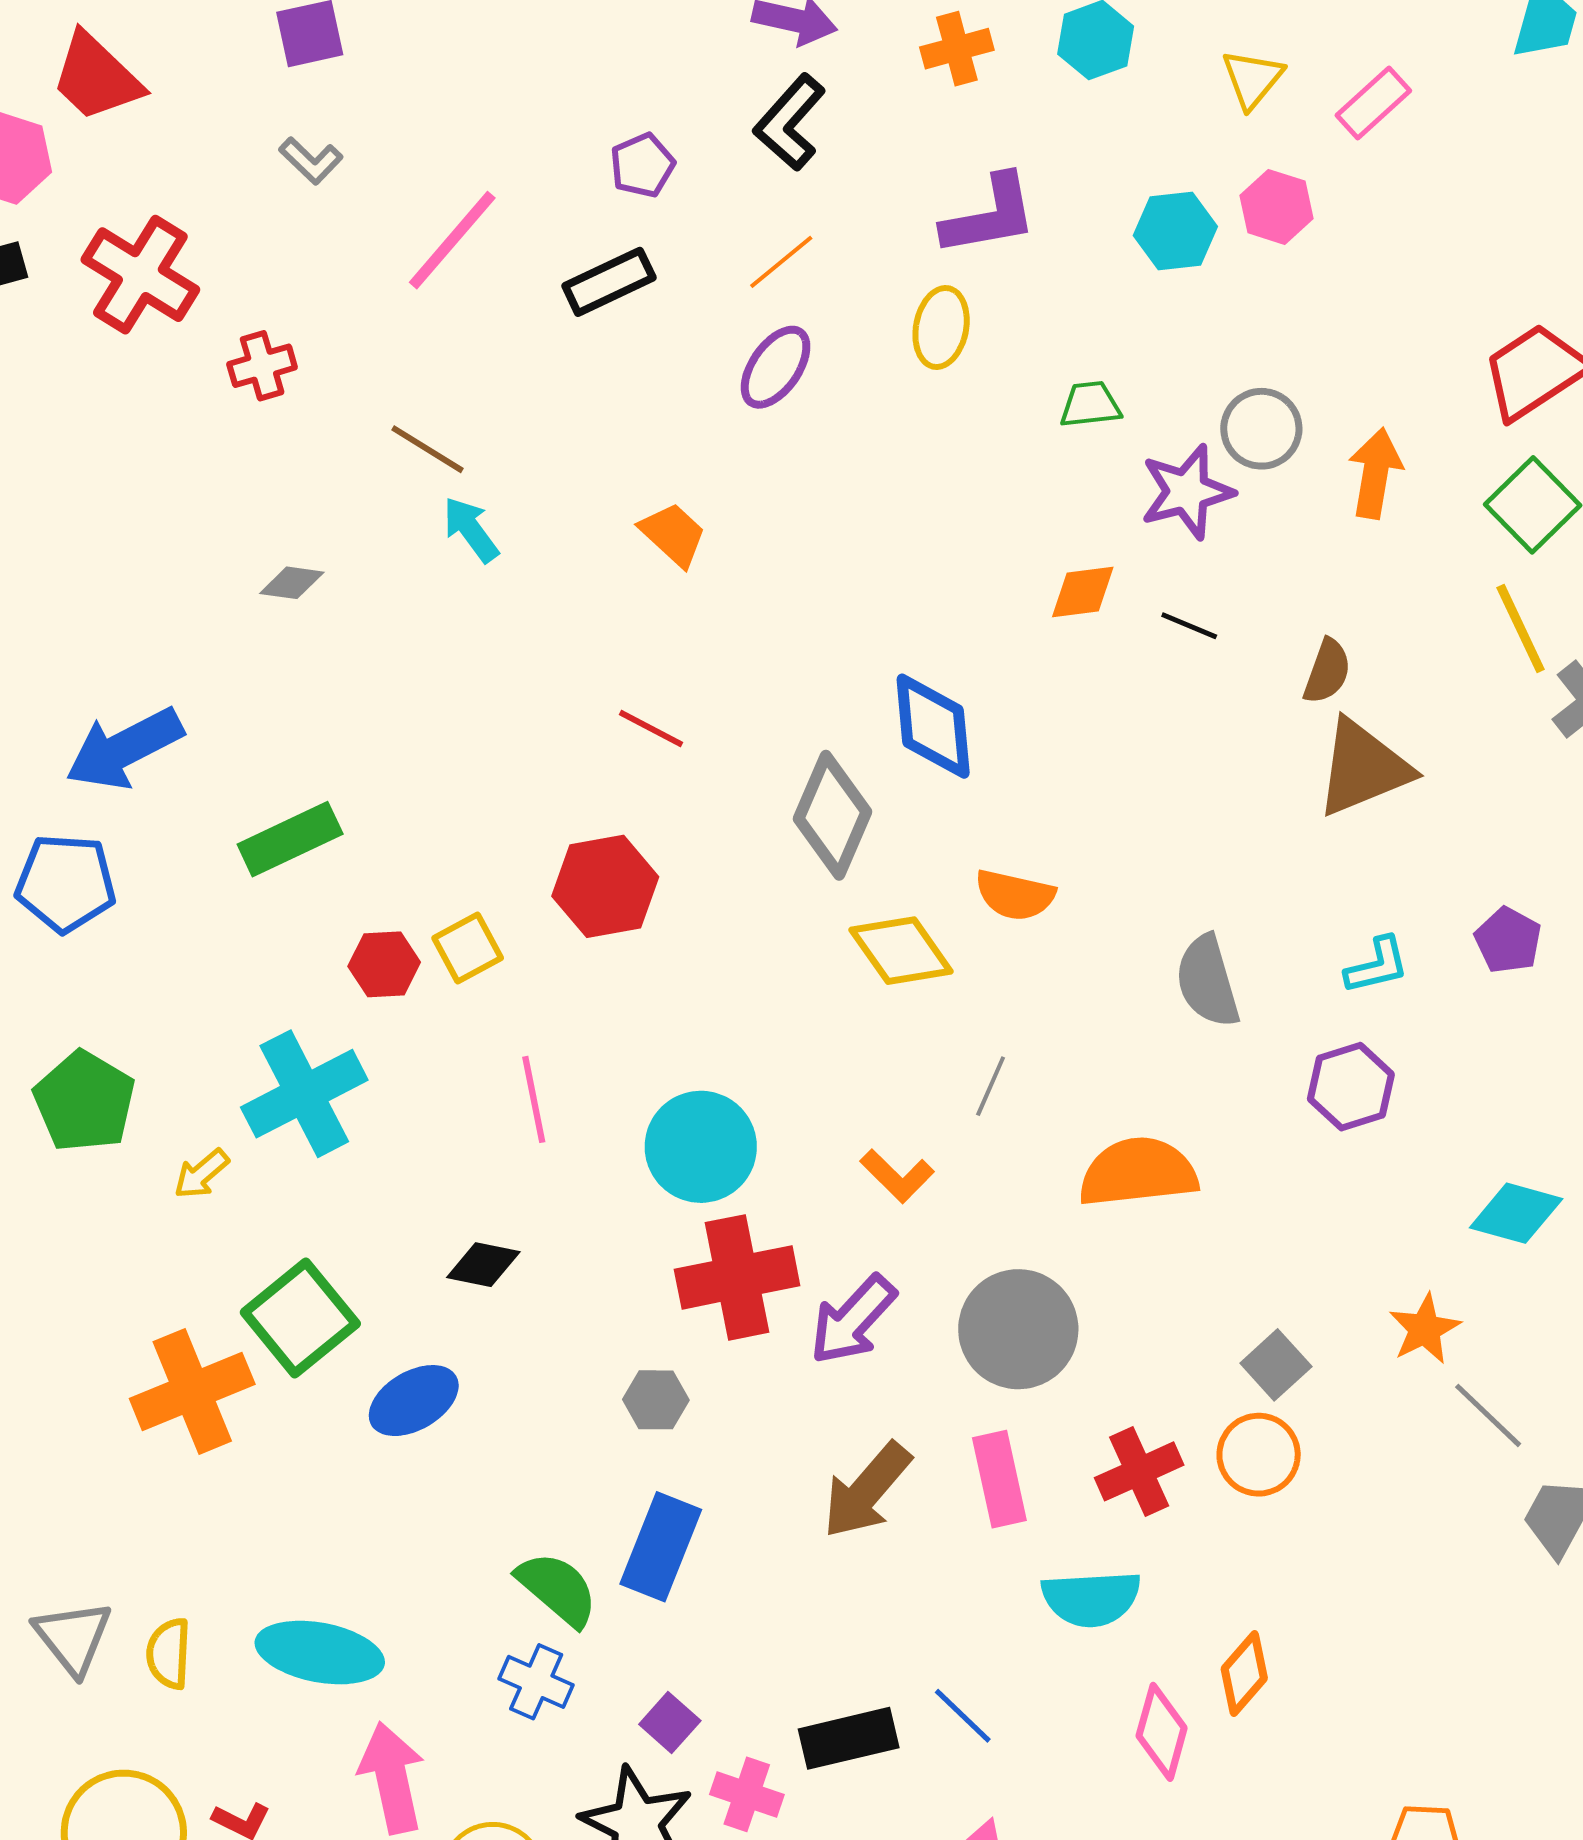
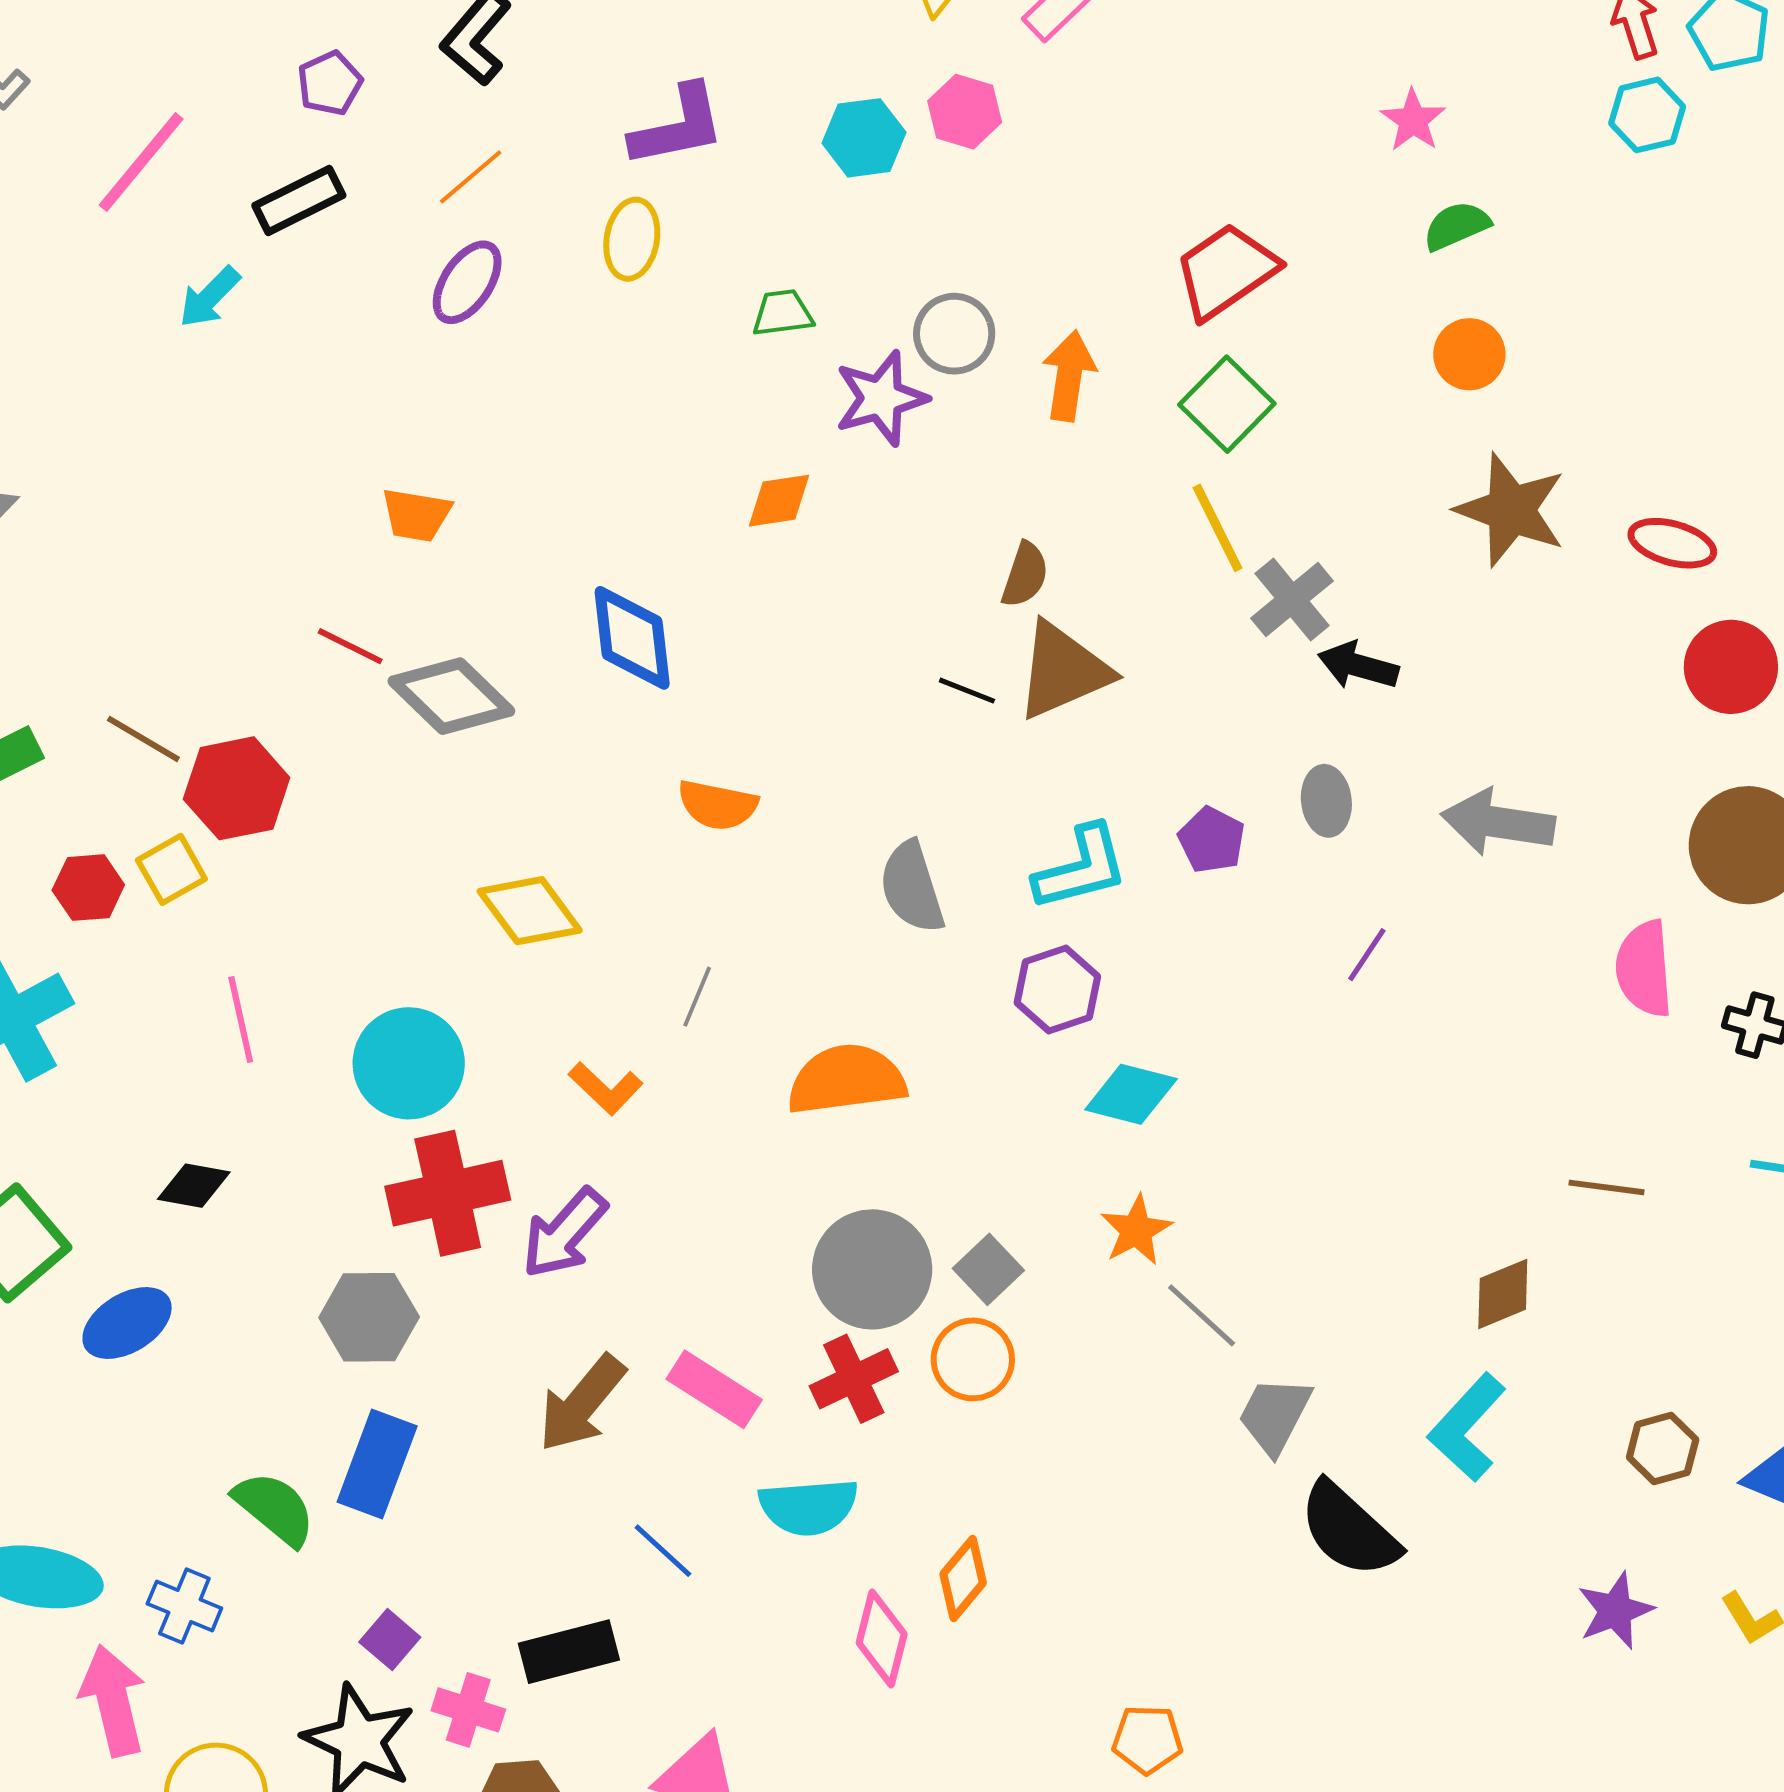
brown line: (428, 449) -> (143, 739), moved
cyan arrow: (471, 530) -> (210, 297), moved, turned -98
orange trapezoid: (673, 534) -> (416, 515), moved, turned 148
black line: (1189, 626) -> (967, 691), moved
gray diamond: (833, 815) -> (451, 696), moved, turned -68
red hexagon: (605, 886) -> (237, 788), moved
yellow diamond: (901, 951) -> (530, 911), moved
cyan L-shape: (1377, 966) -> (1081, 868), size x1.5
cyan diamond: (1516, 1213) -> (1131, 1094), moved
gray circle: (1018, 1329) -> (872, 1269), moved
gray hexagon: (656, 1400) -> (369, 1317), size x1.5
pink rectangle: (999, 1479) -> (714, 1389), turned -44
blue cross: (536, 1682) -> (184, 1606), moved
blue line: (963, 1716) -> (663, 1551), moved

